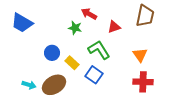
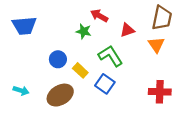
blue trapezoid: (22, 23) -> (24, 26), turned -35
orange triangle: (140, 55) -> (156, 45), moved
cyan arrow: (29, 85) -> (21, 91), moved

